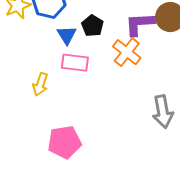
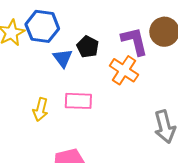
purple L-shape: (140, 24) -> (135, 41), turned 84
pink rectangle: (75, 63) -> (78, 101), moved

